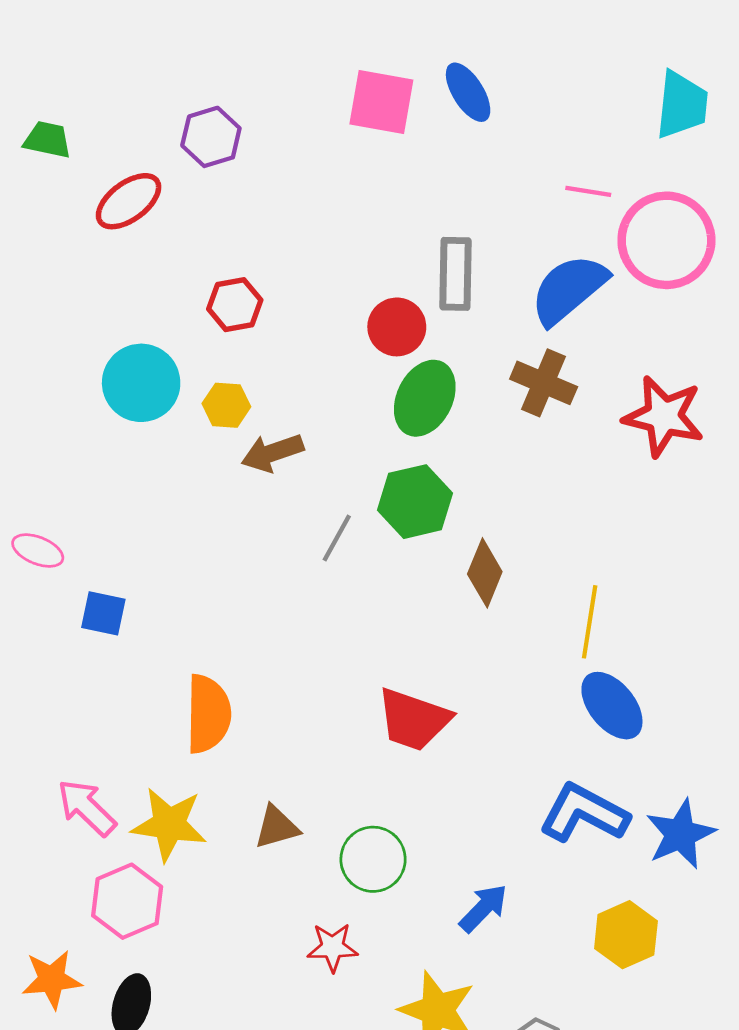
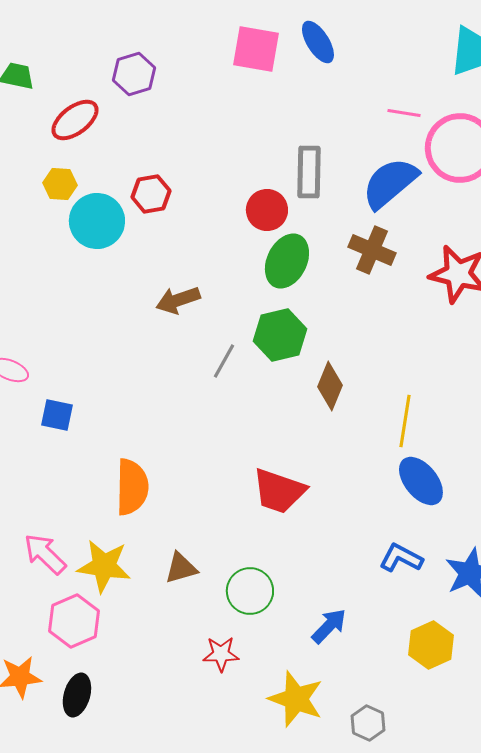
cyan circle: (141, 383) -> (97, 221), moved
yellow hexagon: (226, 405) -> (60, 184), moved
blue L-shape: (584, 813) -> (401, 558), size x0.7

